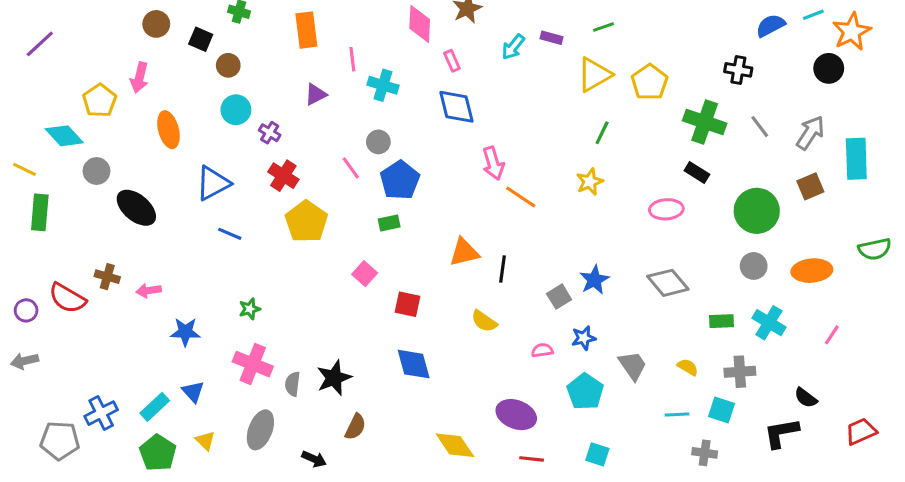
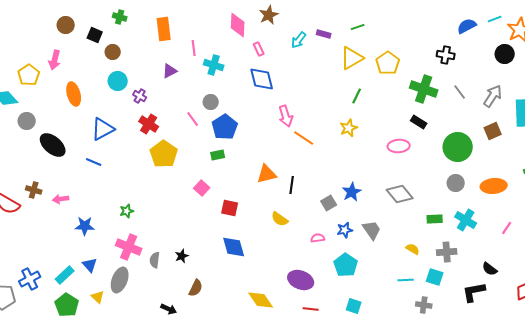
blue line: (230, 234) -> (94, 162), moved
gray trapezoid: (633, 366) -> (372, 230), moved
black star: (334, 378) -> (182, 256), size x0.6
gray ellipse: (260, 430) -> (120, 280), moved

